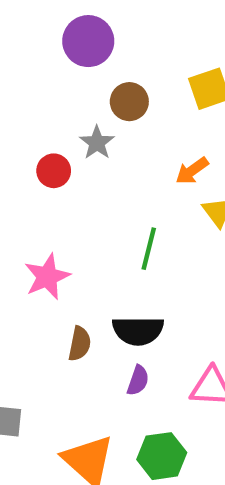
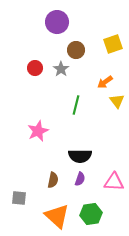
red circle: (54, 171) -> (35, 68), moved
green line: (149, 249) -> (76, 105), moved
brown semicircle: (80, 344) -> (53, 180), moved

